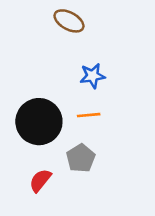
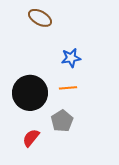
brown ellipse: (69, 21) -> (40, 18), moved

